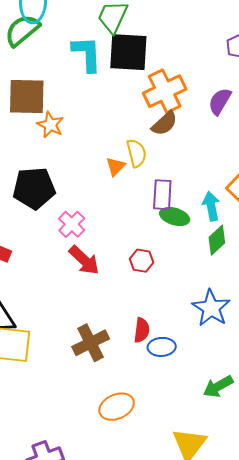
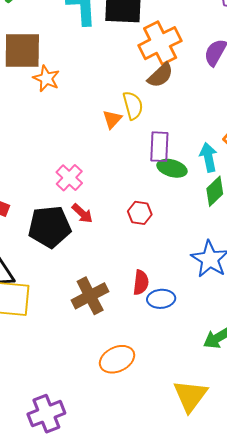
black pentagon: (34, 188) -> (50, 227), moved
red arrow: (84, 260) -> (82, 213), size x0.7

